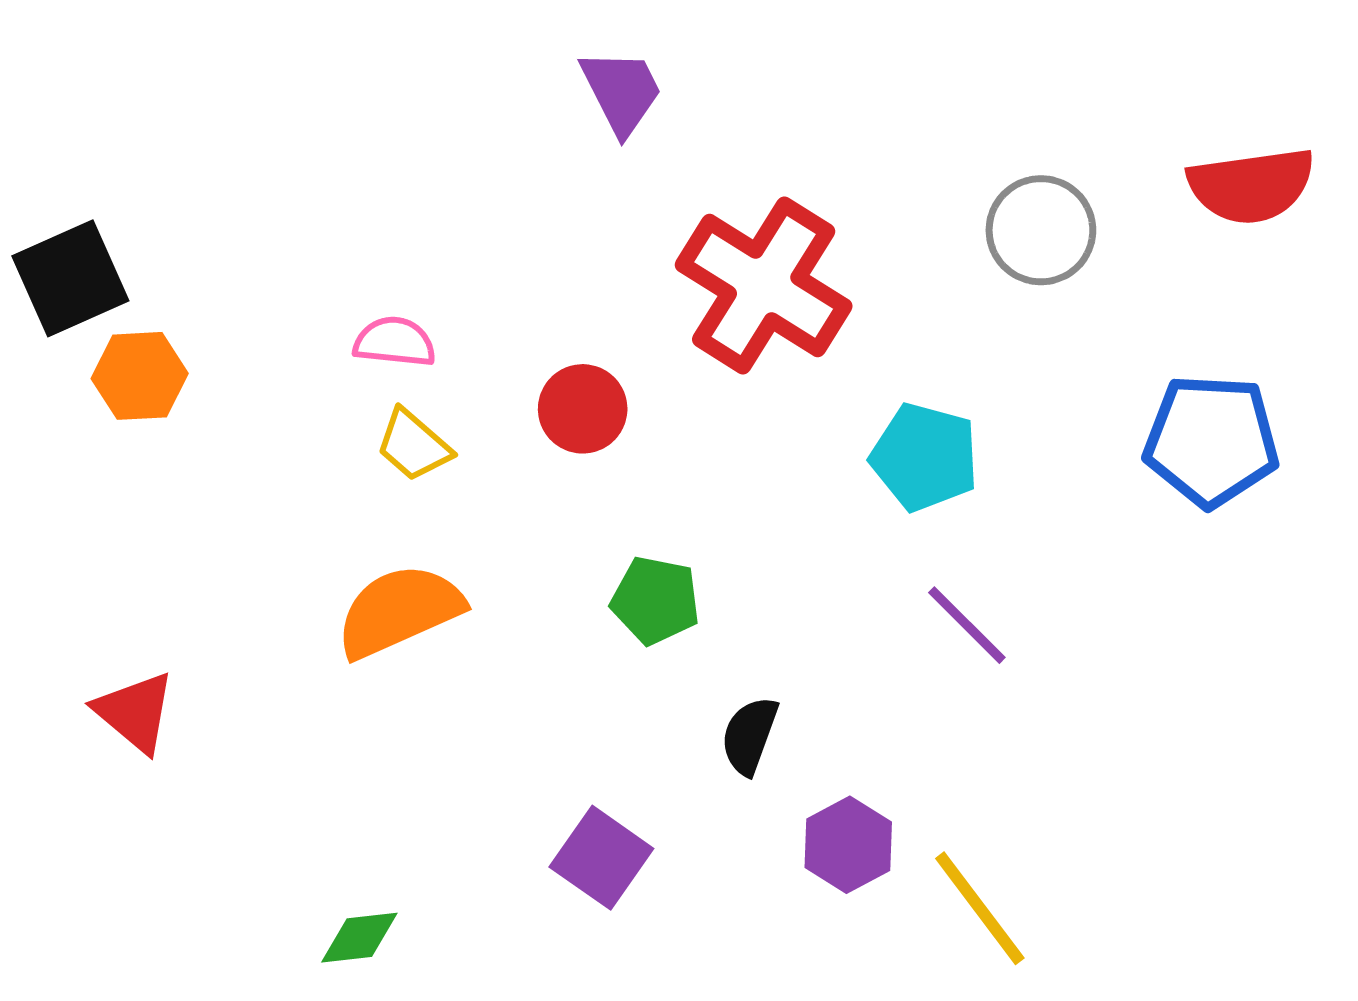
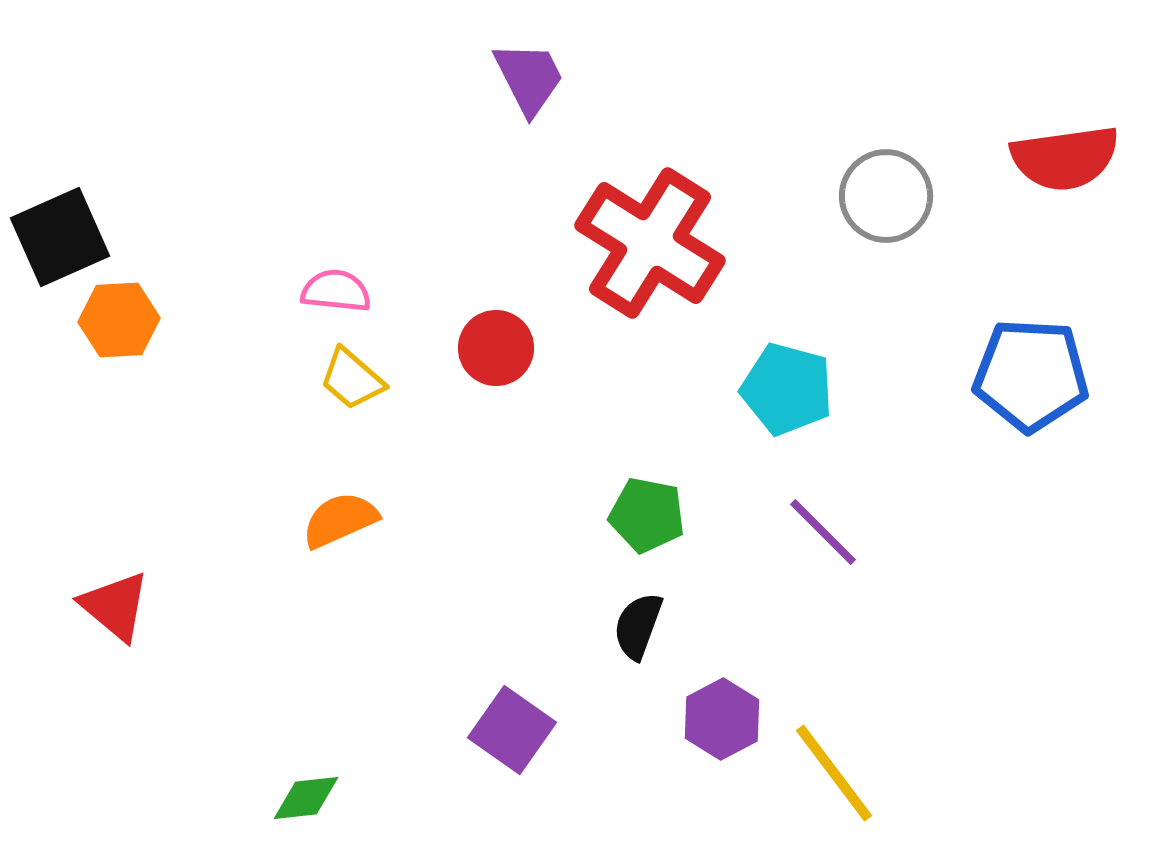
green pentagon: (655, 600) -> (647, 515), moved
orange semicircle: (399, 611) -> (340, 520), size x0.7

